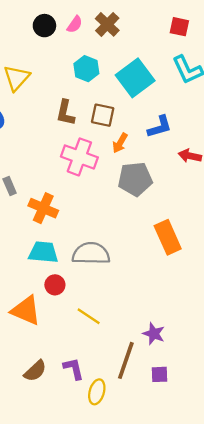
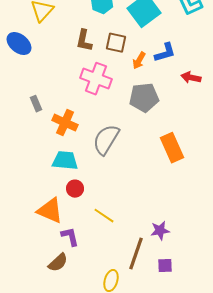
orange arrow: (120, 143) -> (139, 61), moved
gray semicircle: (91, 253) -> (106, 140), moved, turned -60
purple star: (154, 334) -> (160, 231), turned -30
purple L-shape: (74, 369) -> (70, 237), moved

